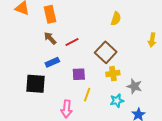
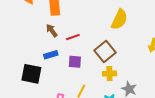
yellow semicircle: (116, 19) -> (119, 19), size x1.5
purple square: (79, 74) -> (75, 62), moved

